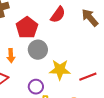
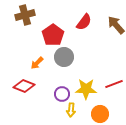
orange arrow: (11, 56) -> (37, 63), turned 48
yellow star: (60, 70) -> (86, 89), moved

